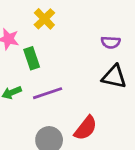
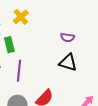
purple line: (48, 93) -> (19, 71), turned -70

